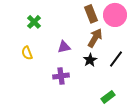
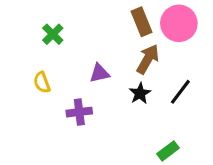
purple cross: (61, 76) -> (79, 112), moved

